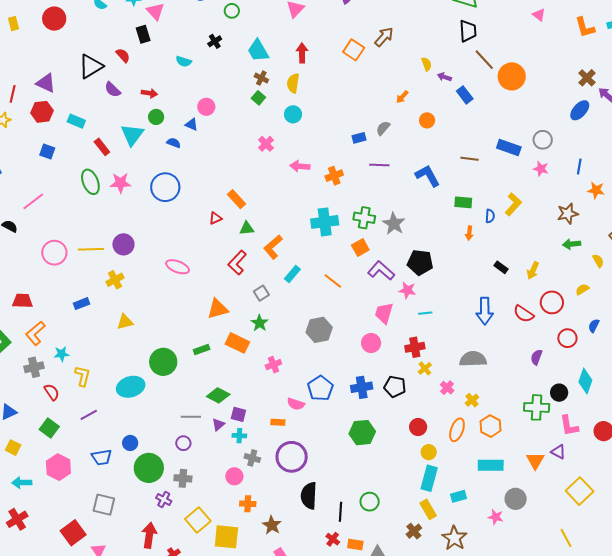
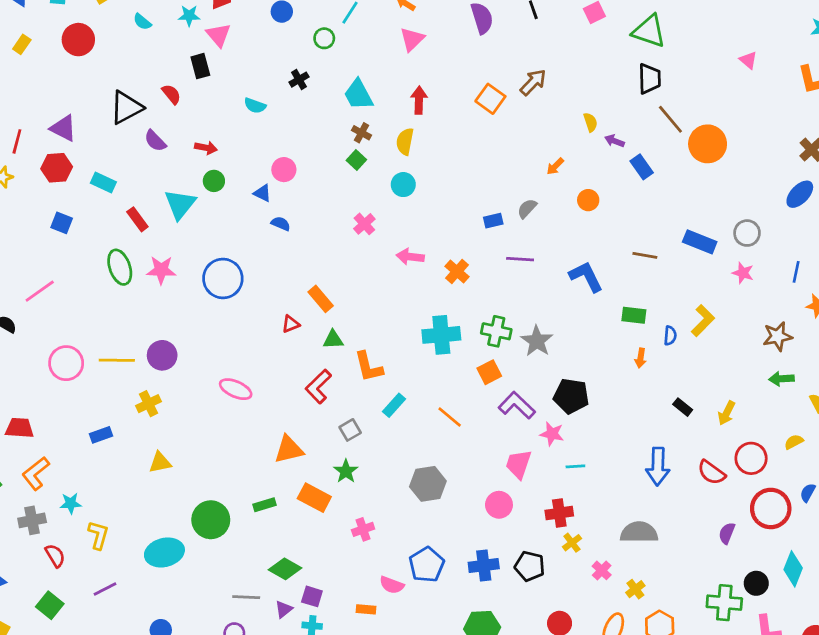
yellow rectangle: (14, 24) -> (22, 44), turned 48
blue semicircle: (174, 143) -> (281, 224), moved
orange cross: (334, 176) -> (457, 271), turned -30
orange L-shape: (273, 247) -> (369, 367), turned -65
red circle: (567, 338) -> (771, 508), size x1.5

